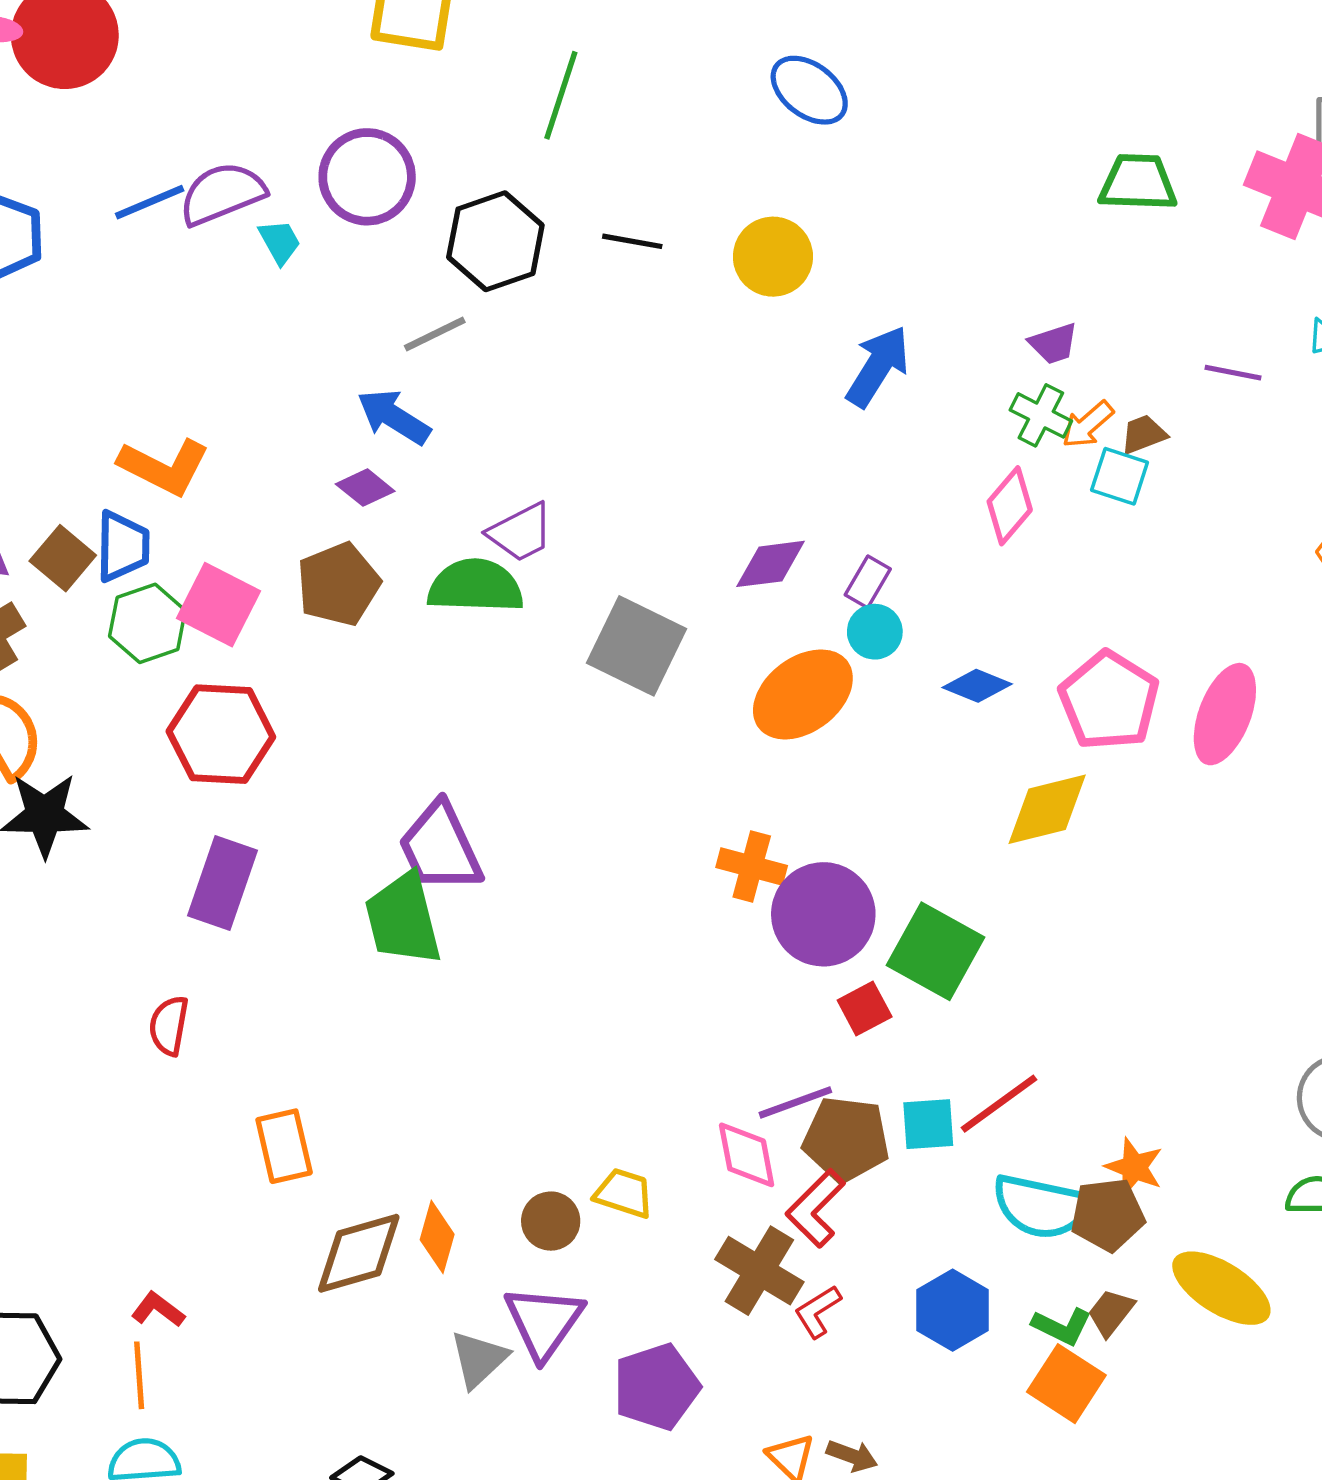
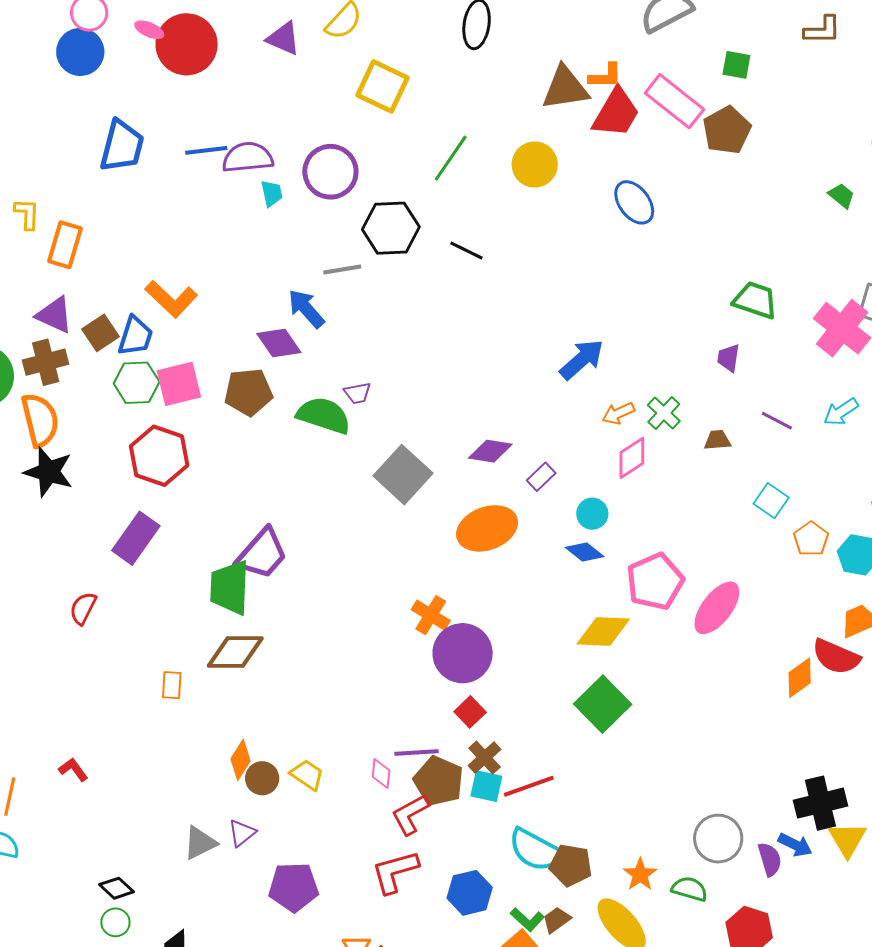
blue ellipse: (809, 90) -> (634, 202), moved
yellow circle: (773, 257) -> (535, 164), moved
purple trapezoid: (1054, 343) -> (729, 358), moved, turned 100
orange arrow: (1088, 425) -> (618, 413), moved
cyan square: (1120, 476) -> (771, 501), moved
purple diamond: (365, 488) -> (279, 343), size x1.4
purple trapezoid: (521, 532) -> (357, 393), size x0.7
pink square: (218, 605) -> (179, 384), turned 33
cyan circle: (875, 632) -> (592, 514), moved
purple trapezoid: (440, 847) -> (262, 554), turned -130
green square: (935, 951) -> (603, 704), moved
red square: (865, 1009) -> (470, 712), turned -32
orange rectangle: (284, 1146) -> (172, 685), moved, size x0.7
pink diamond: (747, 1155) -> (381, 774), size x0.7
orange star: (1134, 1167) -> (640, 875), moved
orange diamond: (437, 1237) -> (241, 760), moved
brown diamond: (359, 1253) -> (235, 652), moved
brown cross: (759, 1271) -> (485, 758), moved, size x0.7
red L-shape: (158, 1310) -> (73, 770), moved
red L-shape: (818, 1312) -> (395, 872), size x1.6
purple triangle: (544, 1322) -> (242, 833), size x0.6

